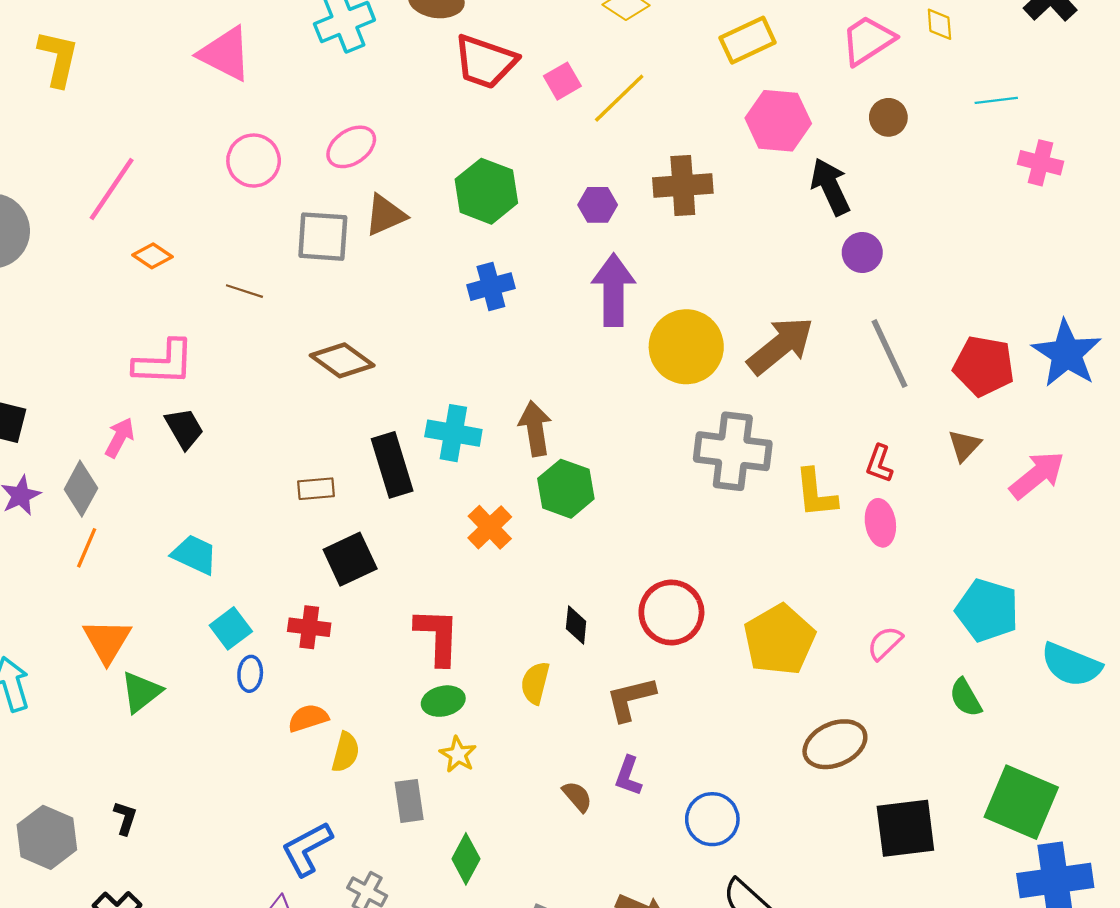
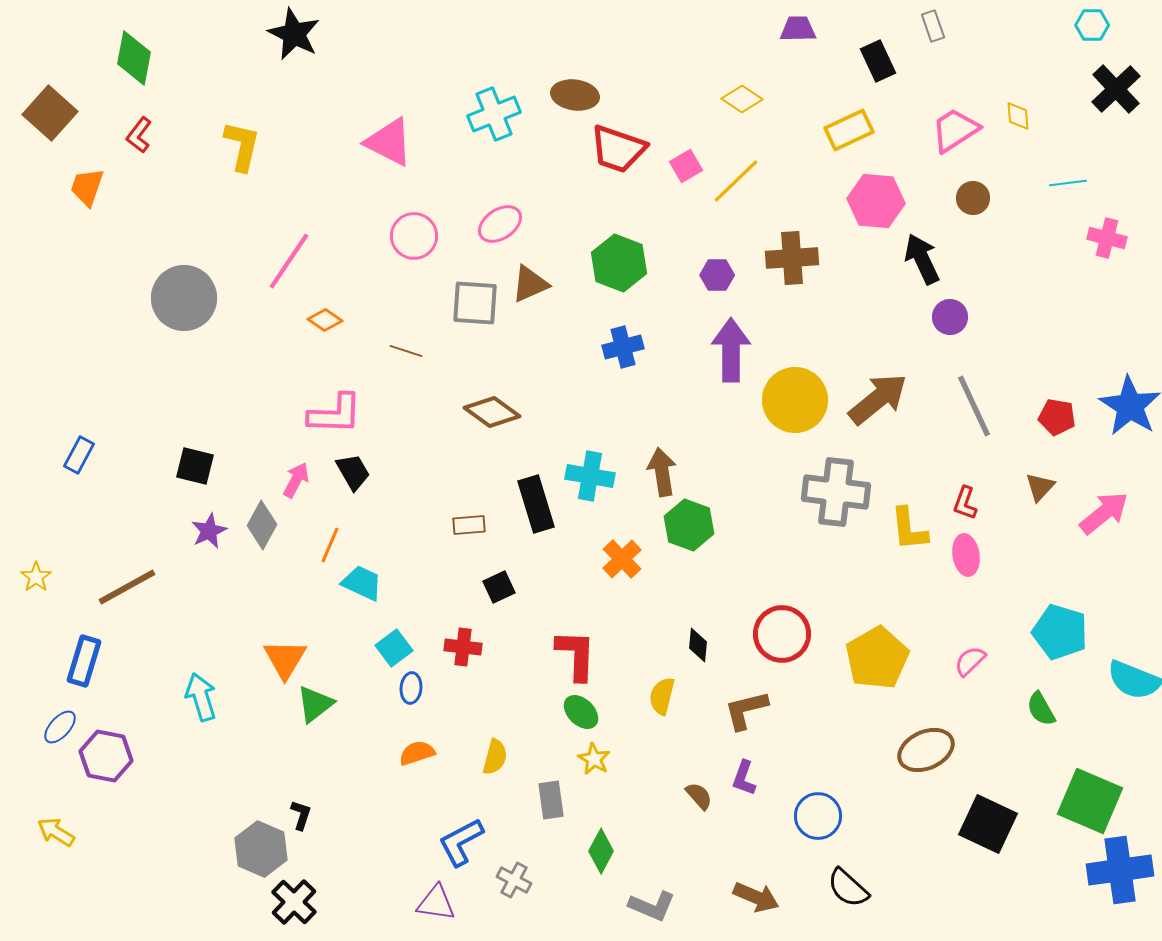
red pentagon: (984, 366) -> (1057, 417), size x0.7
orange line: (87, 548) -> (330, 545), moved
black square: (350, 559) -> (499, 587), size x0.7
green ellipse: (443, 701) -> (581, 712), turned 57
orange semicircle: (308, 718) -> (417, 753), moved
black square: (905, 828) -> (988, 824), turned 32
gray hexagon: (47, 837) -> (261, 849), moved

